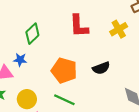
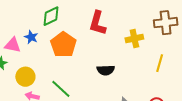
orange pentagon: (64, 70) -> (63, 45), moved

